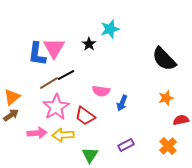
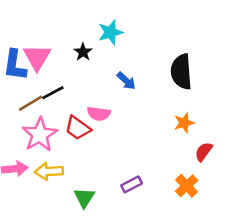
black semicircle: (164, 59) -> (181, 72), turned 40
blue arrow: (122, 103) -> (126, 81), moved, turned -70
red trapezoid: (85, 116) -> (78, 128), moved
red semicircle: (181, 120) -> (204, 152), turned -42

